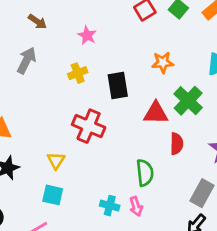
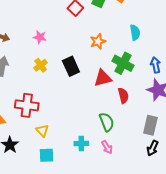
red cross: (89, 126) -> (27, 105), moved
cyan cross: (110, 206) -> (81, 144), moved

